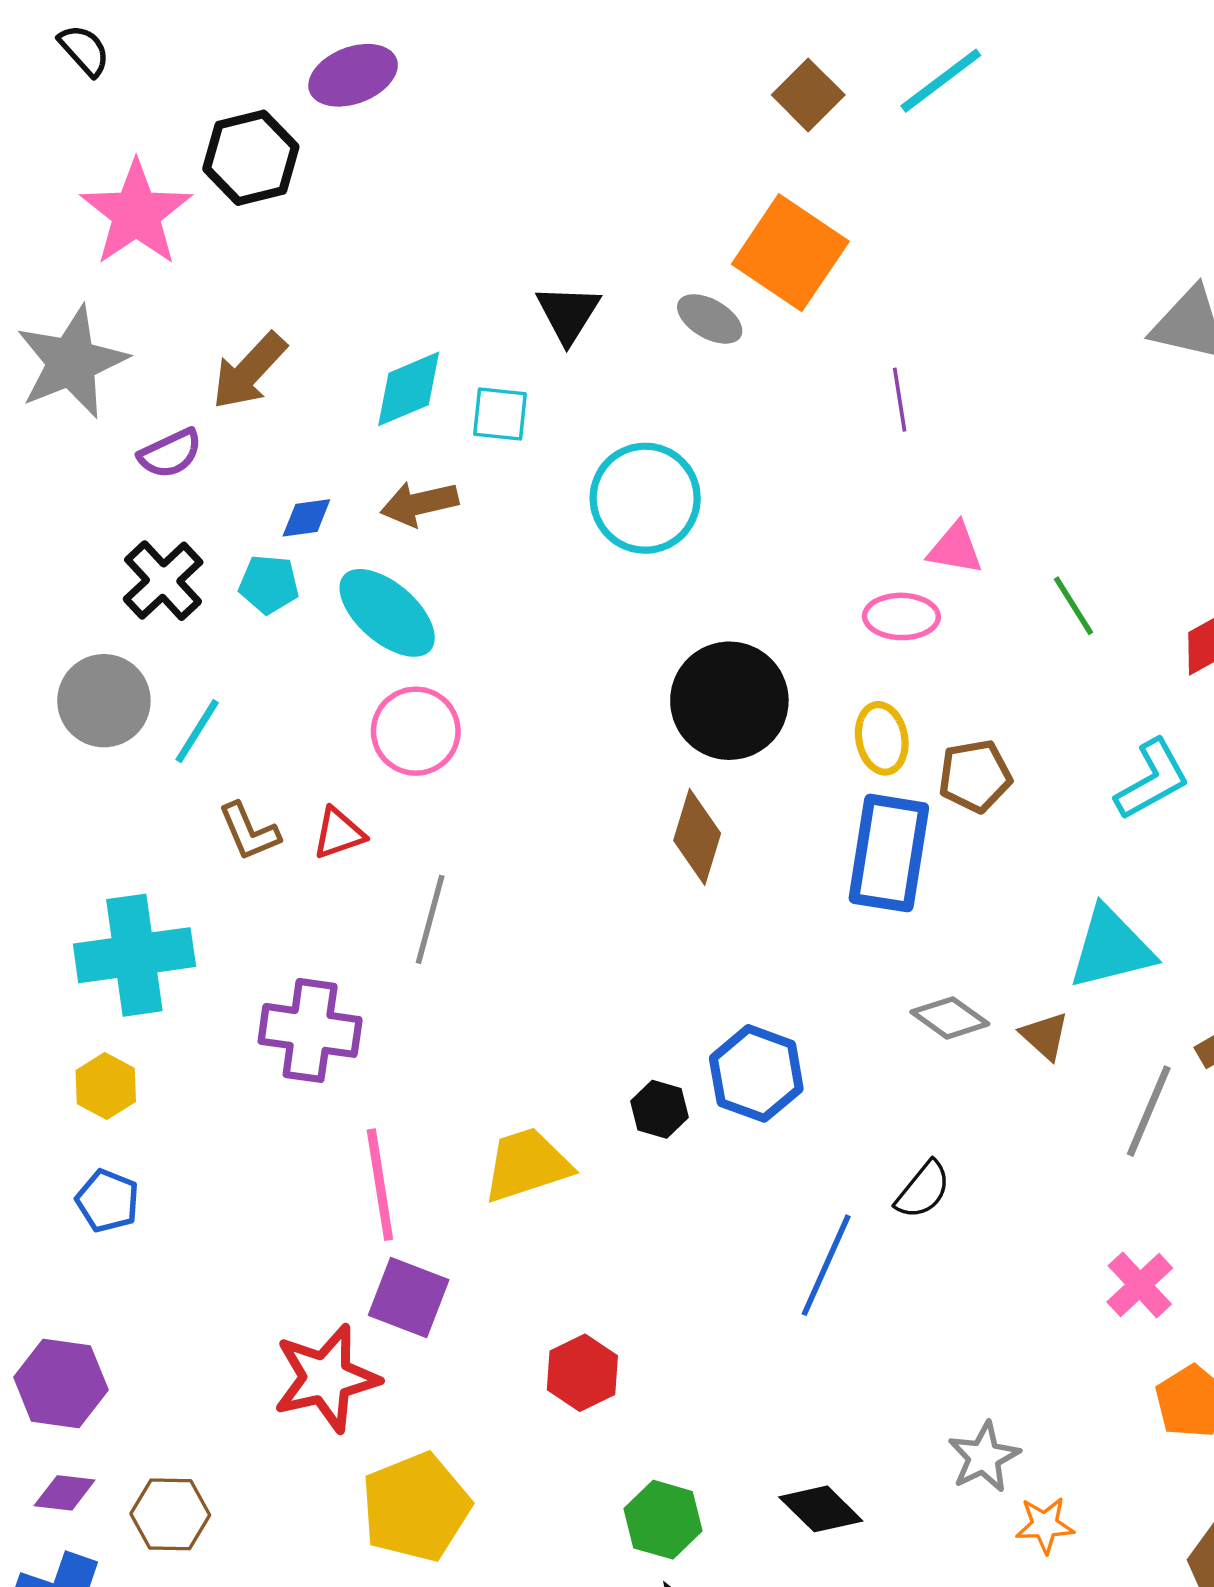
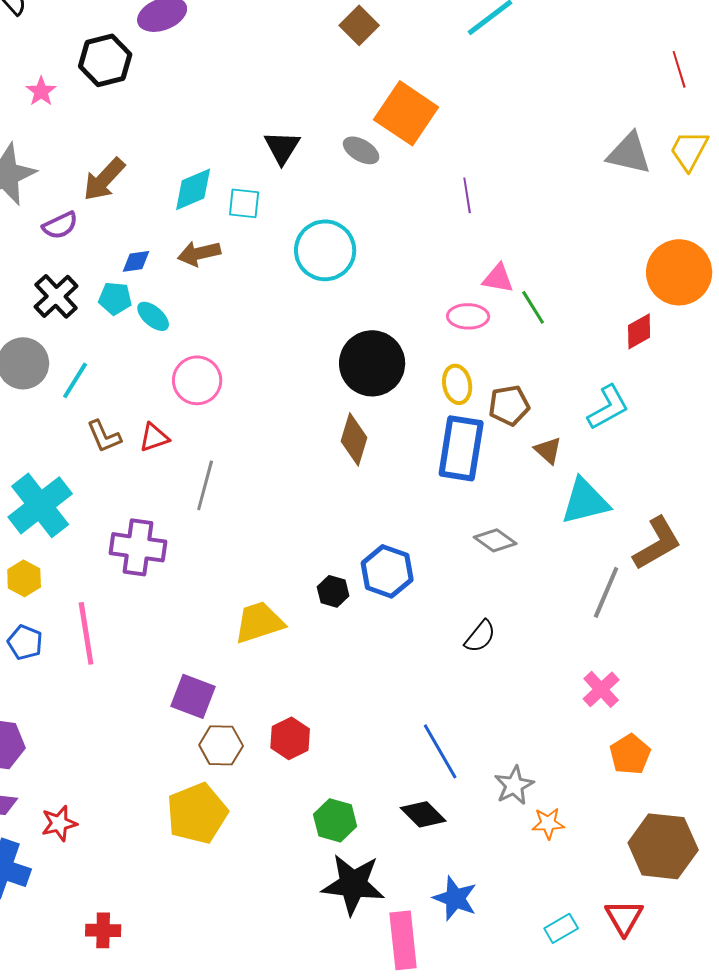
brown square: (808, 95) -> (359, 25), moved
pink star: (136, 213) -> (41, 91), size x0.5
green line: (1073, 606) -> (533, 307), moved
cyan ellipse: (387, 613) -> (153, 316), moved, size x0.6
cyan cross: (134, 955) -> (40, 505), turned -30
brown triangle: (1045, 1036) -> (548, 450), moved
pink line: (380, 1185) -> (86, 633), moved
blue line: (826, 1265) -> (440, 751), moved, turned -54
red star: (326, 1378) -> (59, 823), moved, size x0.6
brown hexagon: (170, 1514) -> (221, 745), moved

